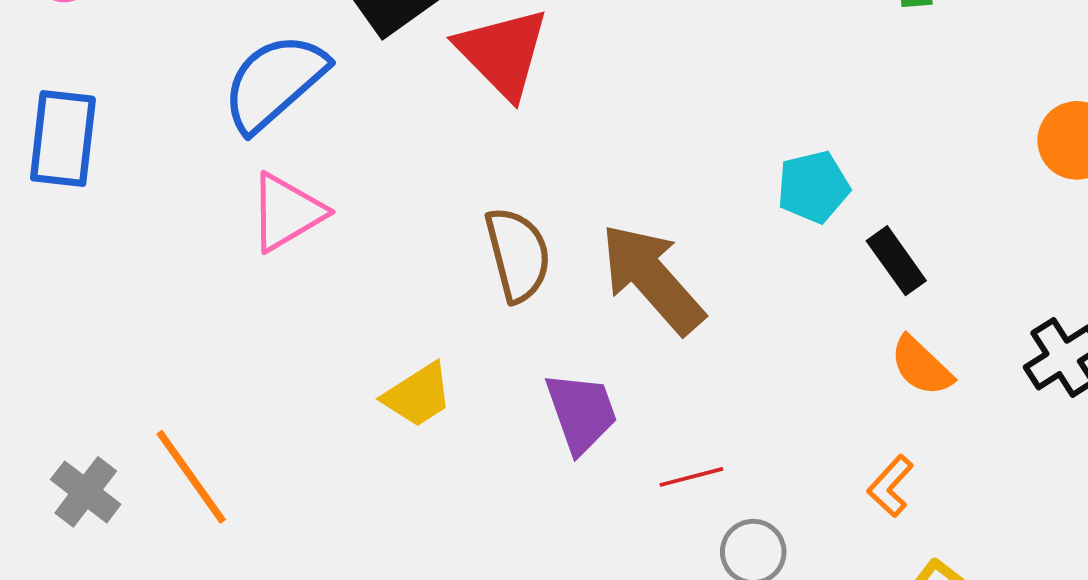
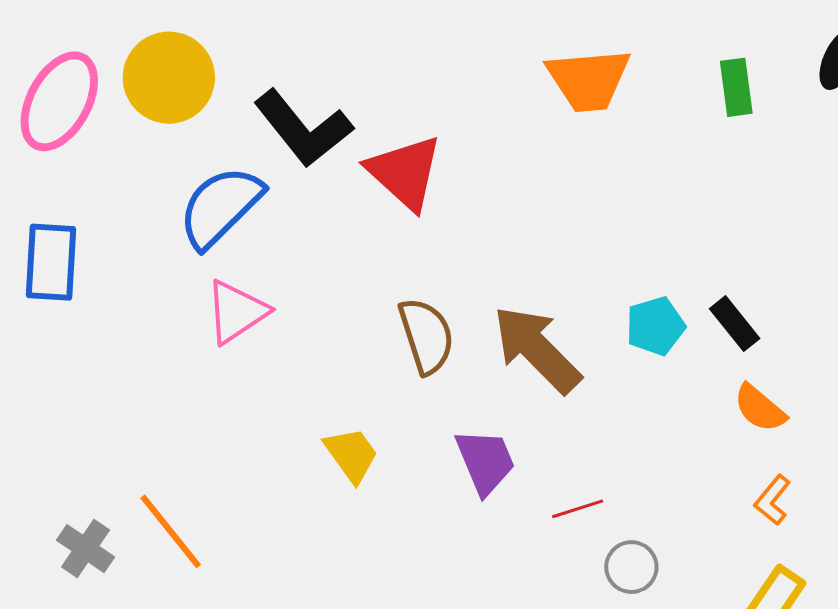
cyan pentagon: (813, 187) -> (655, 326), moved
yellow trapezoid: (418, 395) -> (351, 455), turned -90
orange L-shape: (890, 486) -> (772, 500), moved

